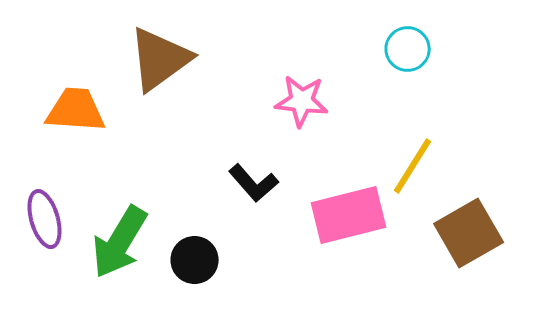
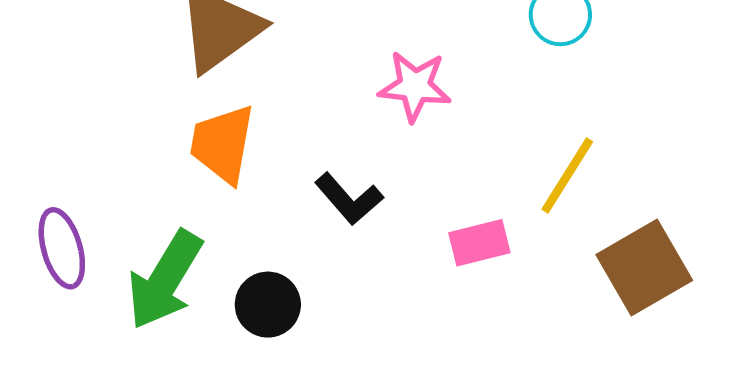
orange trapezoid: (76, 110) -> (223, 144), moved, turned -84
pink rectangle: (349, 215) -> (479, 243), size x0.6

